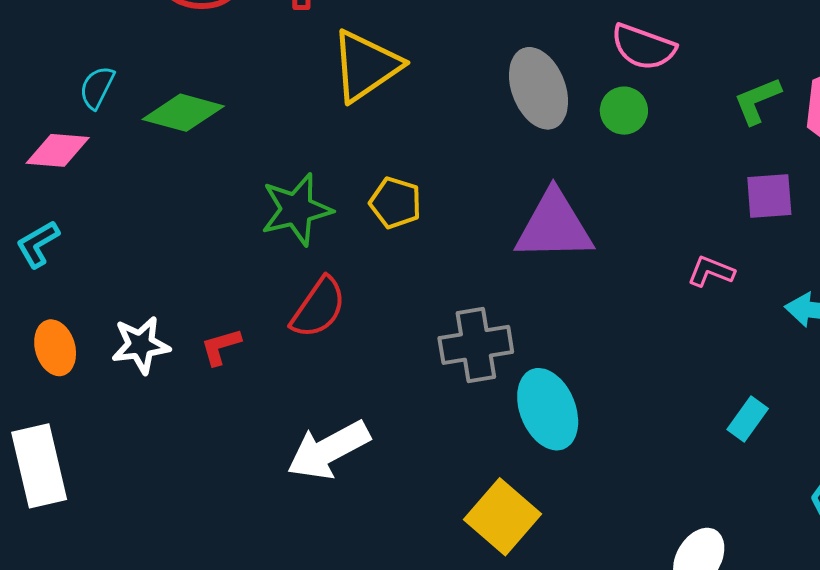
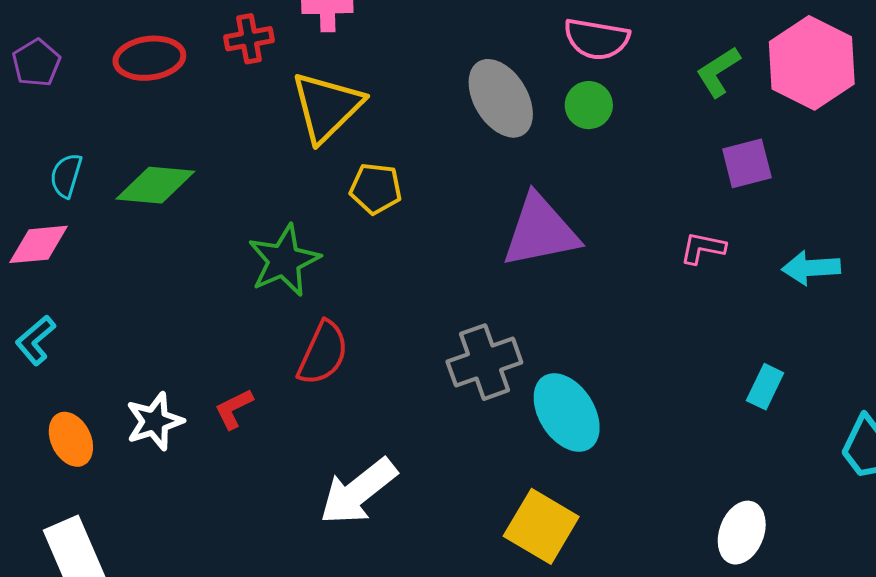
yellow pentagon: (395, 203) -> (376, 188), moved

